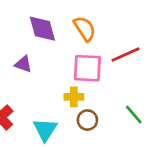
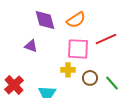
orange semicircle: (85, 29) -> (76, 20), turned 90
brown circle: (87, 120) -> (90, 78), moved

